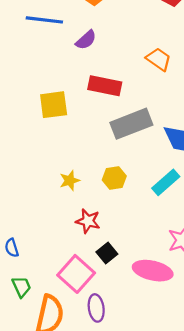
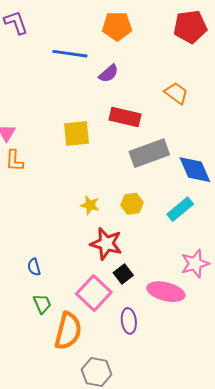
yellow star: (70, 181) -> (90, 205), turned 30
red star: (88, 221) -> (106, 244), size x1.4
purple ellipse: (96, 308) -> (129, 321), moved

